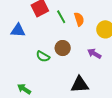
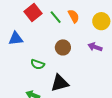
green semicircle: (43, 56) -> (38, 64), moved
black triangle: (80, 85) -> (60, 83), moved

